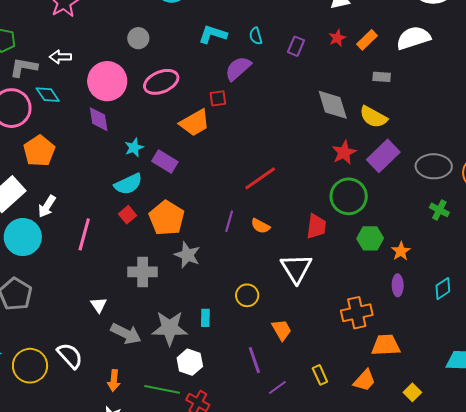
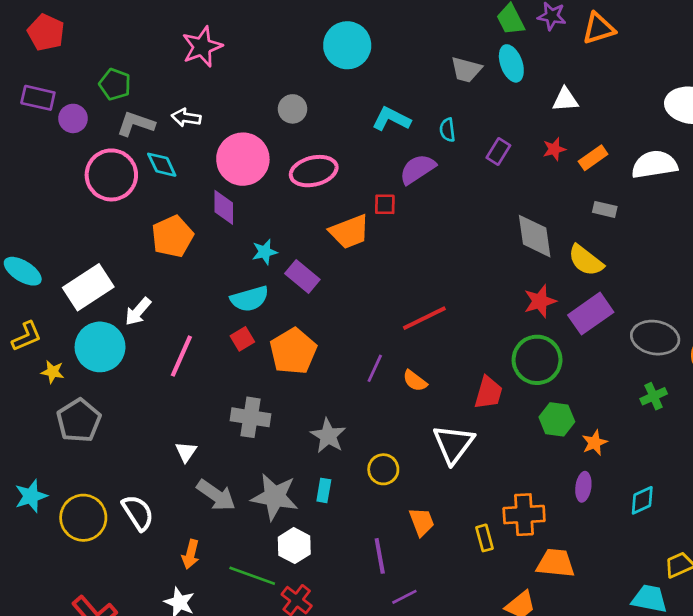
orange pentagon: (39, 151) -> (172, 236), moved
green cross: (439, 210) -> (654, 396), turned 30
gray star: (187, 255) -> (328, 436), moved
yellow rectangle: (320, 375) -> (485, 538), moved

